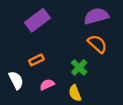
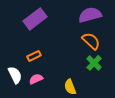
green cross: (79, 67) -> (94, 63), moved
pink semicircle: (47, 85) -> (36, 79), moved

